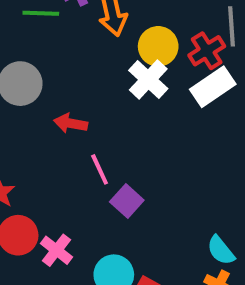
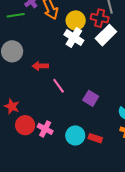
red cross: (207, 51) -> (100, 18), turned -36
purple square: (127, 201) -> (91, 98), moved

